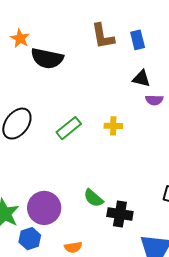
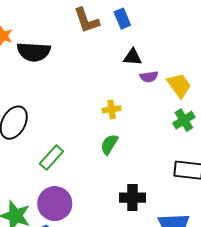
green rectangle: (69, 128) -> (51, 158), moved
green semicircle: (93, 198) -> (109, 144), moved, turned 90

